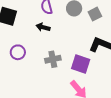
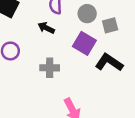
purple square: (81, 64) -> (84, 43), moved

